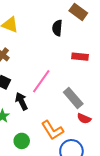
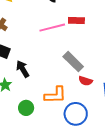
pink line: (41, 81) -> (52, 28), moved, turned 45
orange L-shape: (52, 130) -> (55, 95), turned -55

